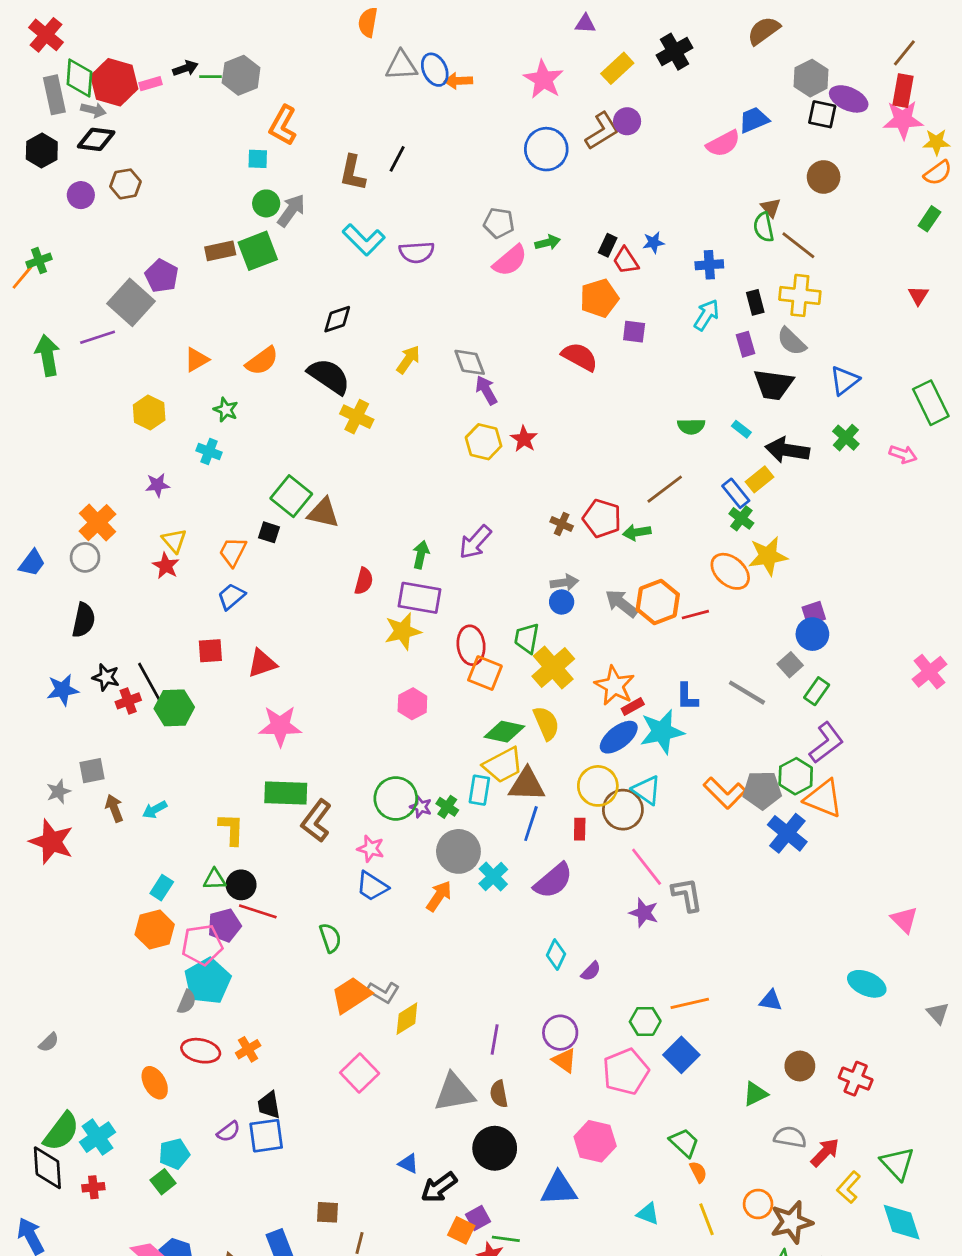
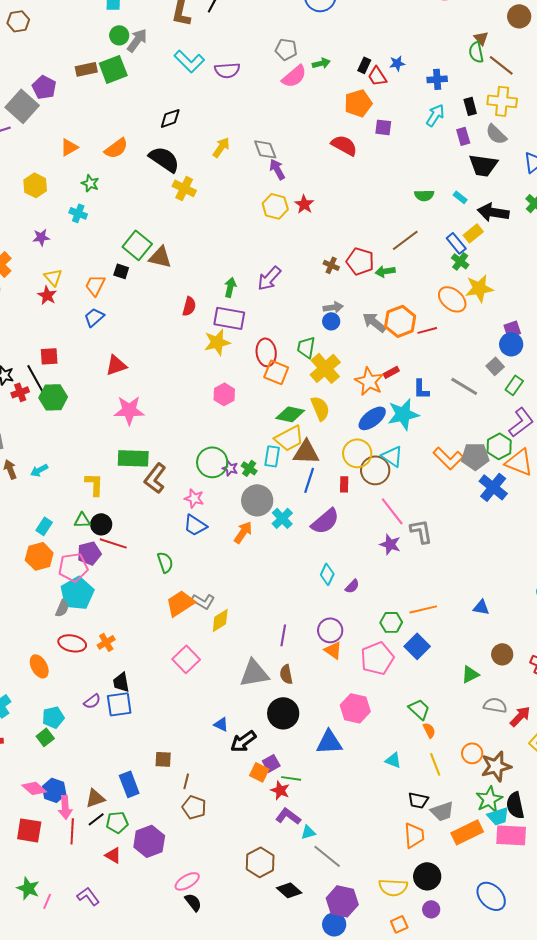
red square: (210, 651) -> (49, 356), moved
red rectangle: (633, 707) -> (391, 372), moved

